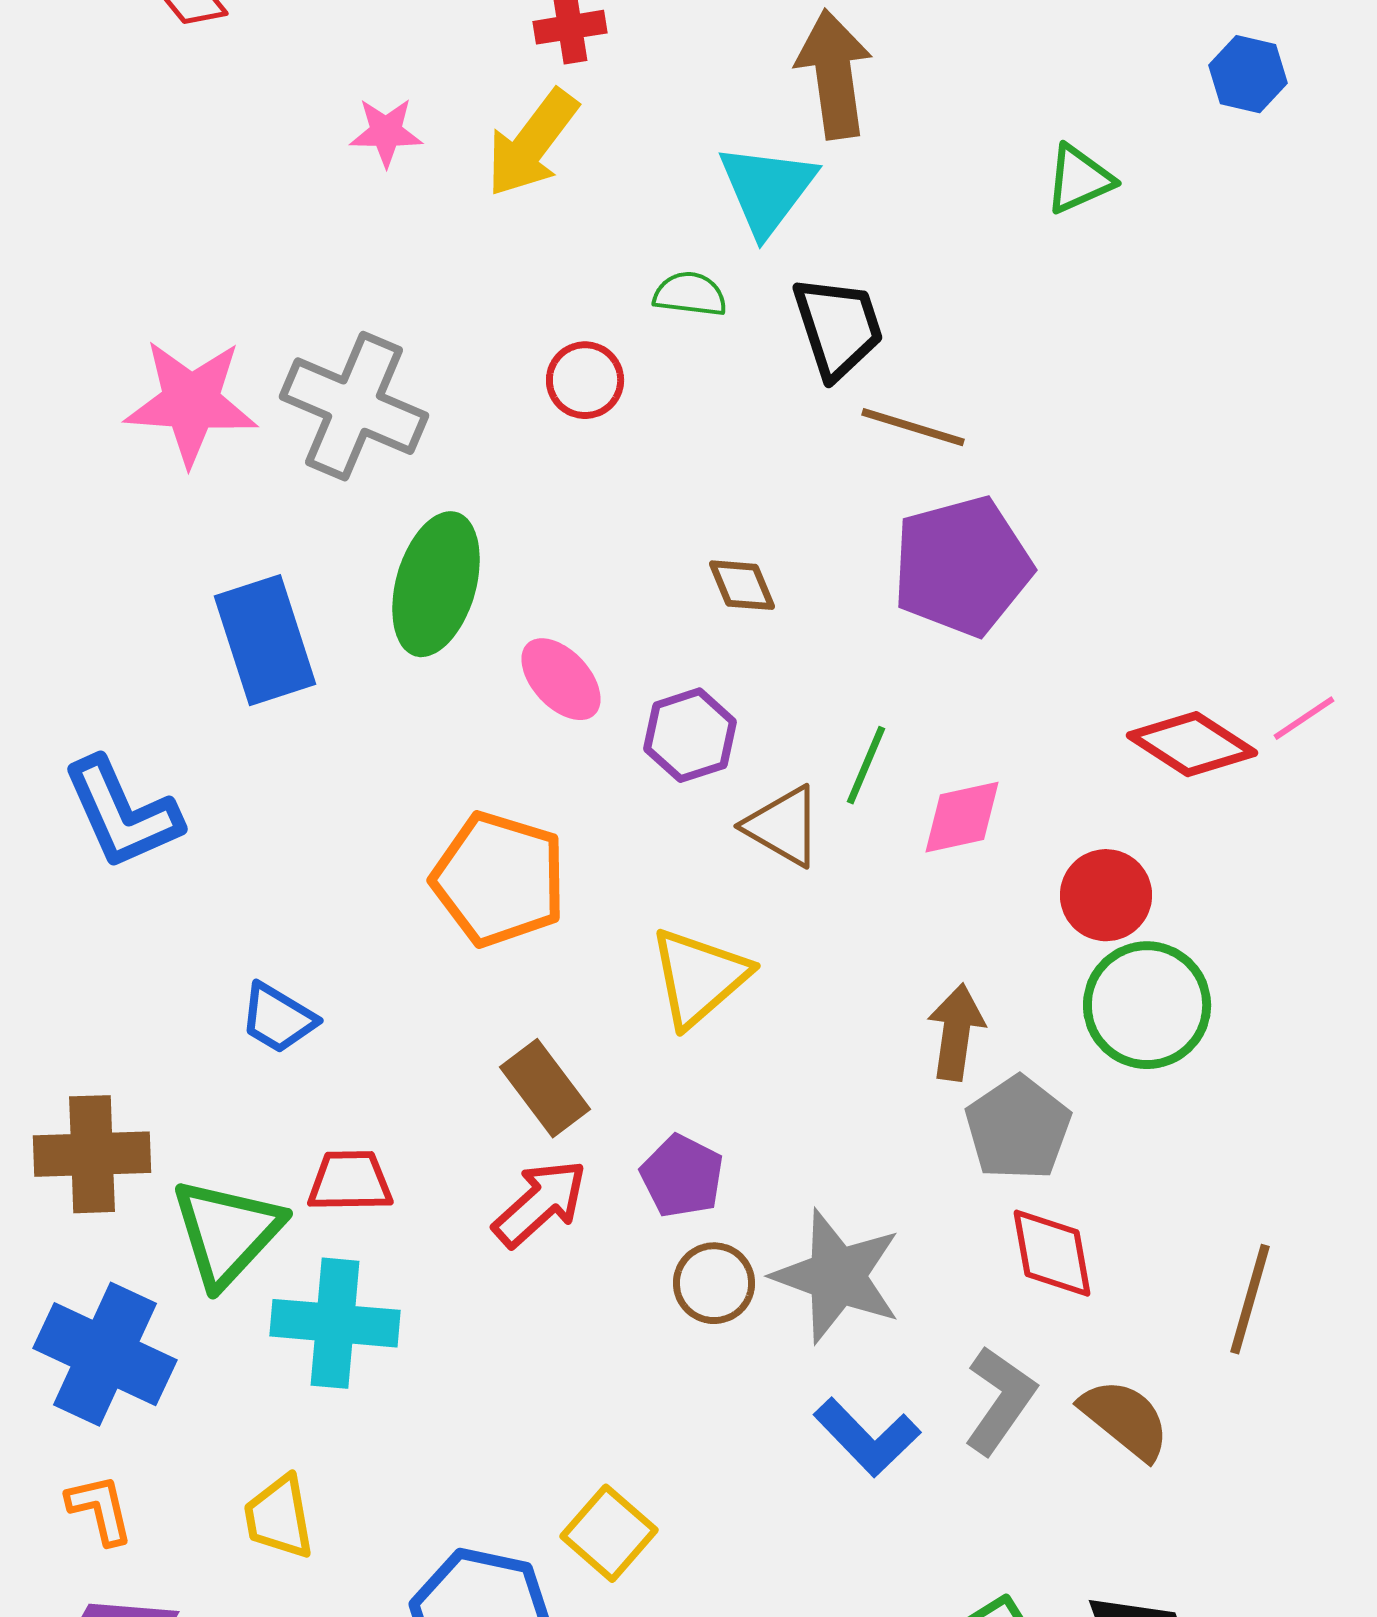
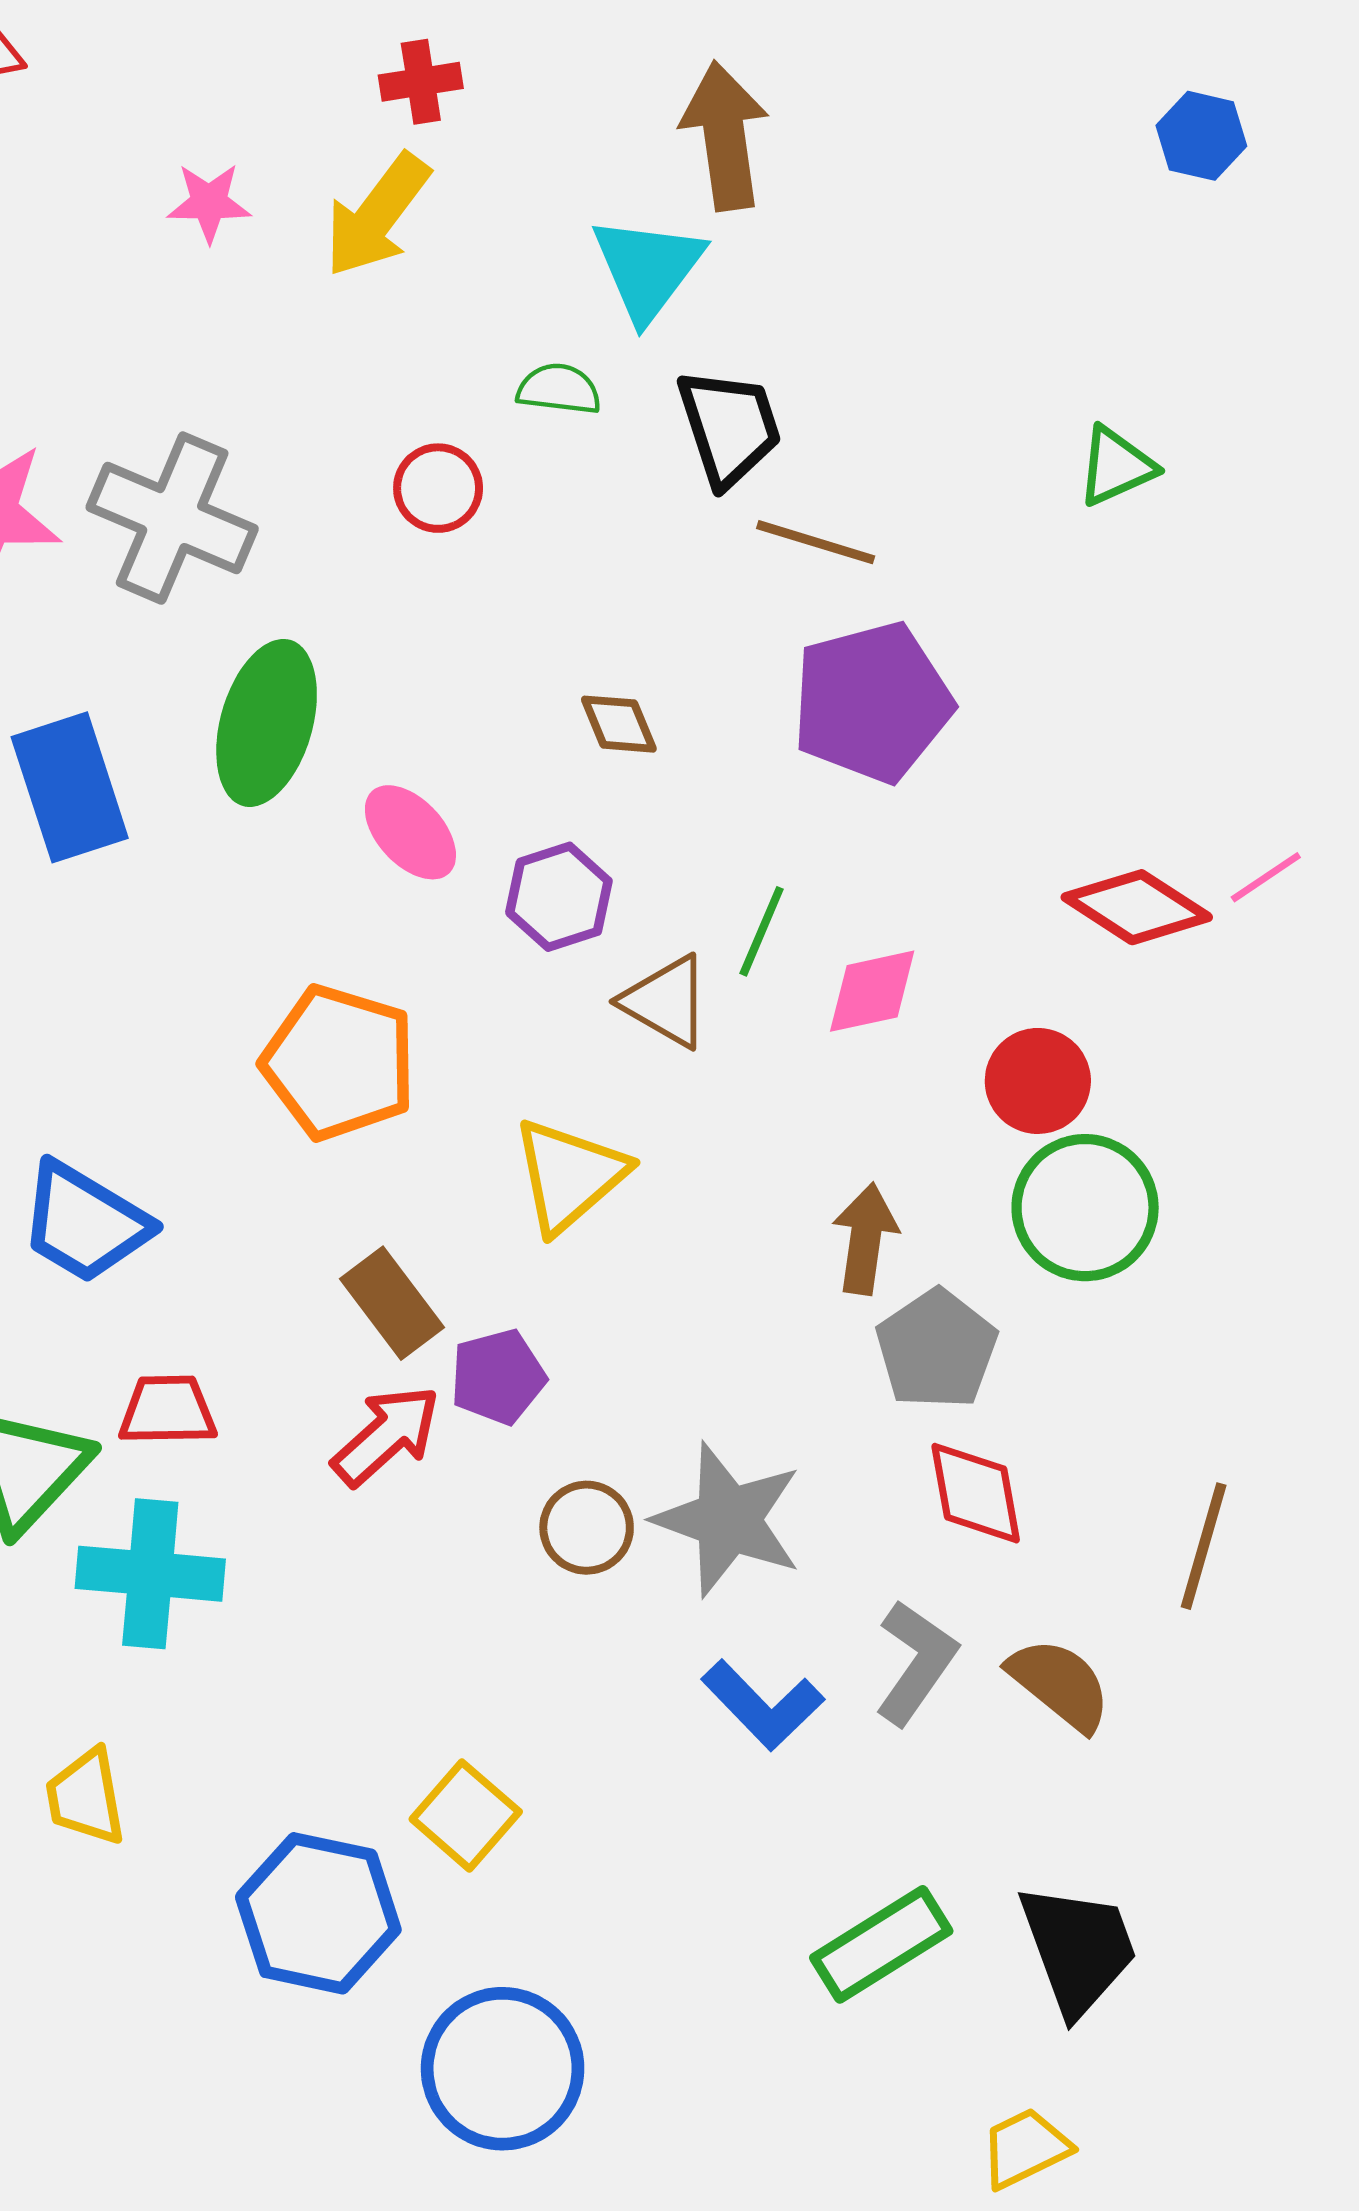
green triangle: (1079, 179) -> (1116, 466), moved
blue trapezoid: (278, 1018) -> (85, 1223), size x1.5
purple pentagon: (682, 1176) -> (498, 1377), moved, turned 30

